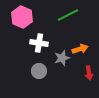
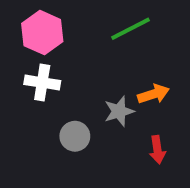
white cross: (39, 43) -> (42, 82), moved
red arrow: (89, 73) -> (157, 150), moved

